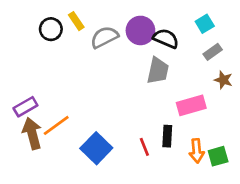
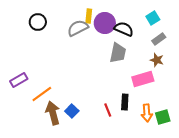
yellow rectangle: (76, 21) -> (89, 16), moved, turned 40
brown star: (223, 80) -> (157, 60), moved
brown arrow: (32, 133) -> (53, 113), moved
blue square: (96, 148) -> (72, 111), size x0.6

